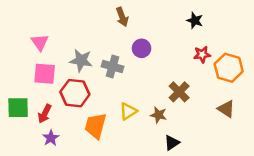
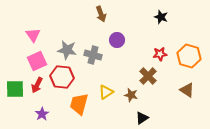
red star: (202, 54) -> (160, 54), moved
pink square: (45, 74) -> (37, 61), turned -30
red arrow: (45, 114) -> (37, 85), moved

